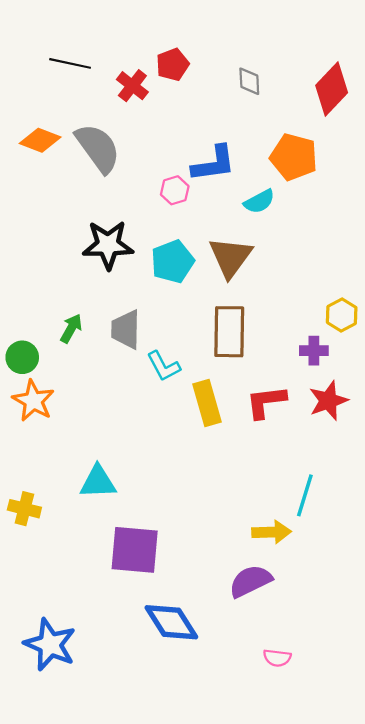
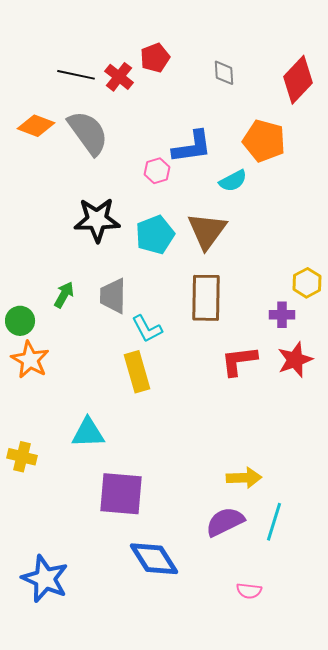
black line: (70, 63) -> (76, 75), moved
yellow rectangle: (207, 403) -> (137, 372), moved
cyan line: (305, 495) -> (274, 522), moved

